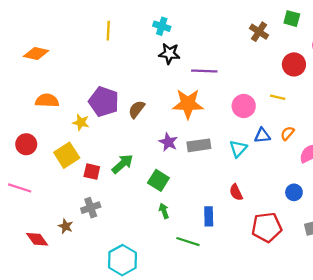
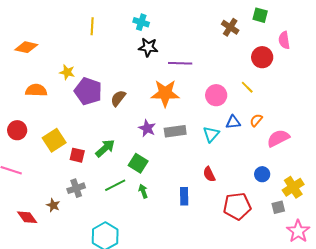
yellow line: (278, 97) -> (247, 87), turned 32
yellow star: (81, 122) -> (67, 72), moved
green line: (188, 242) -> (115, 185), moved, turned -45

